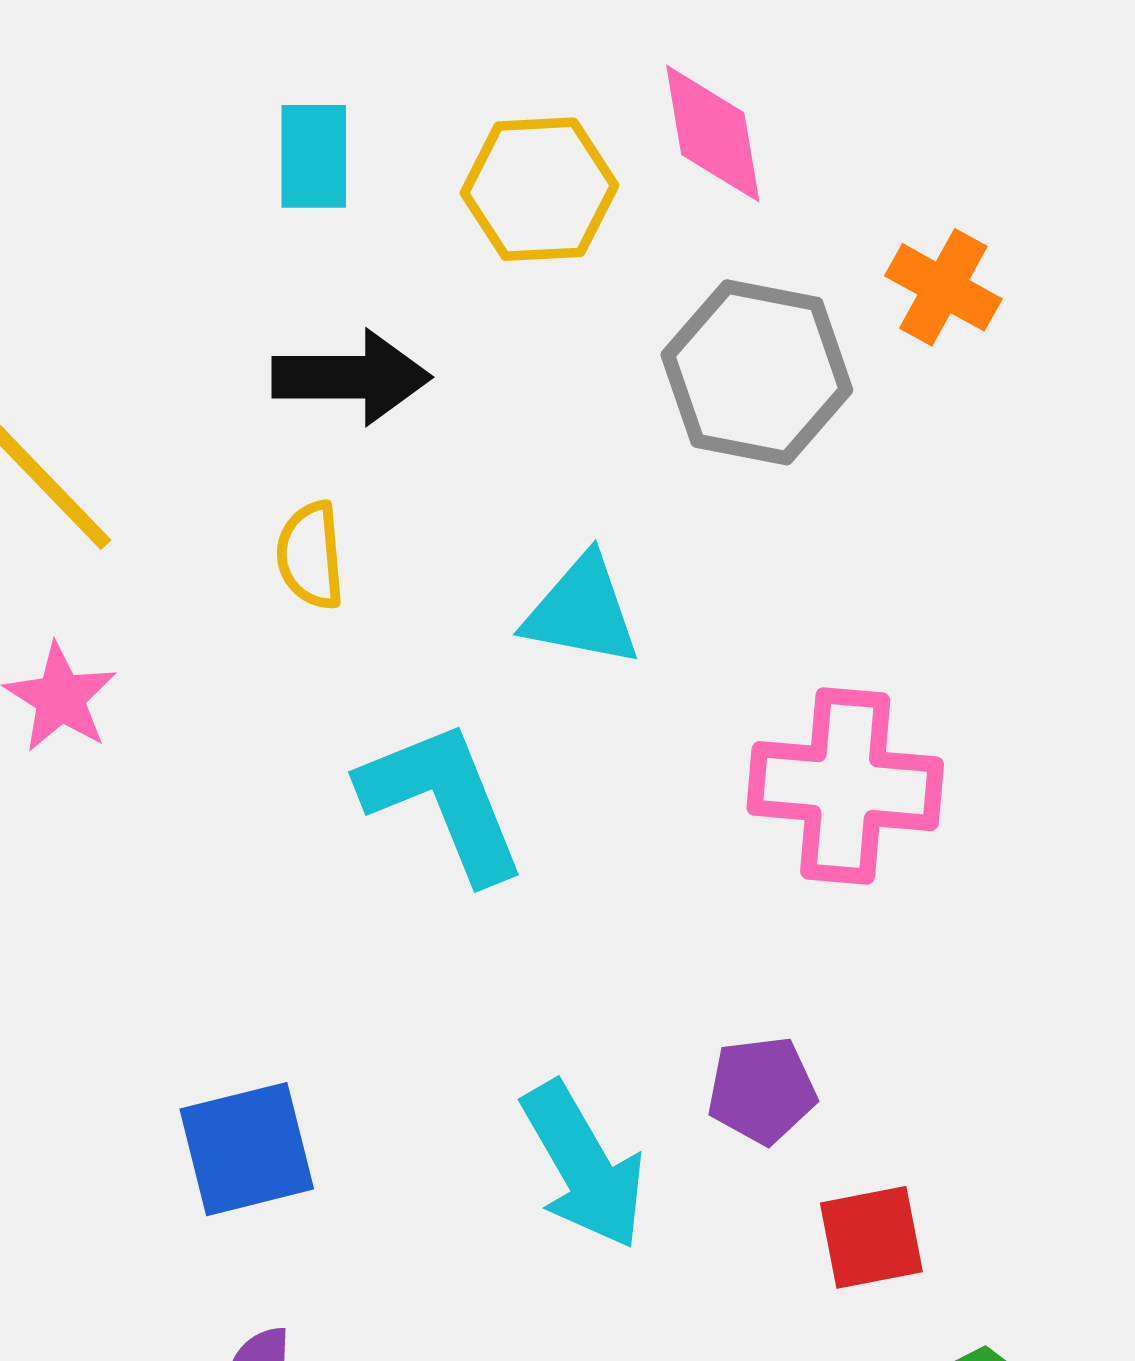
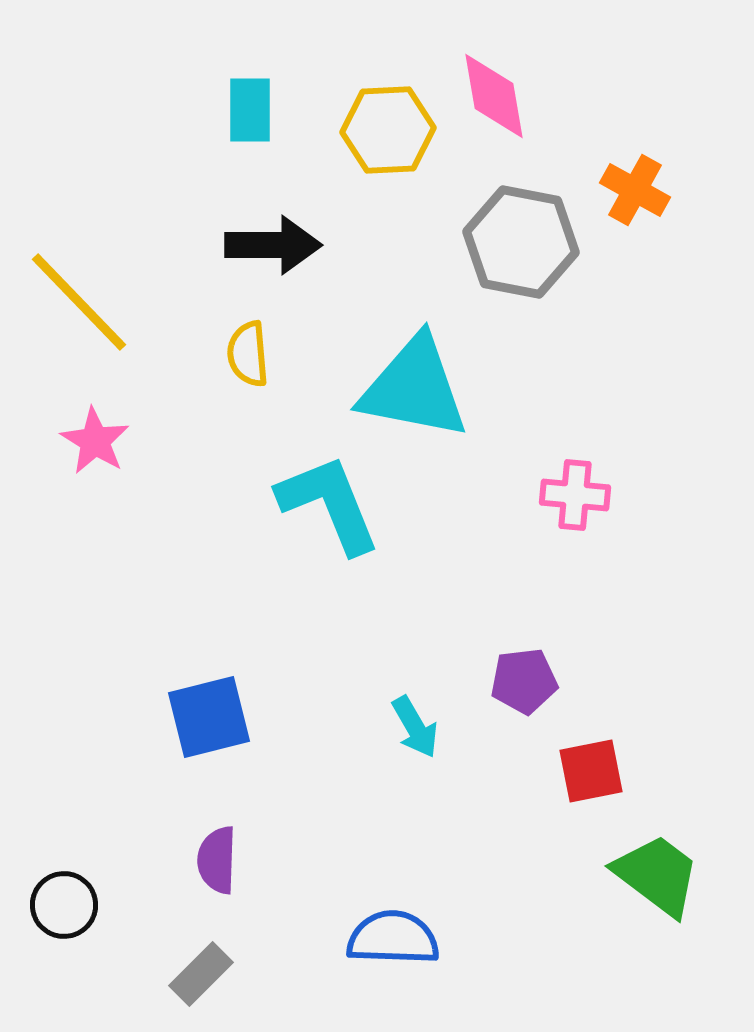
cyan triangle: (582, 611) -> (414, 388), size x1.5
pink cross: (845, 786) -> (575, 495), size x0.6
cyan arrow: (584, 1165) -> (415, 727), size x0.6

